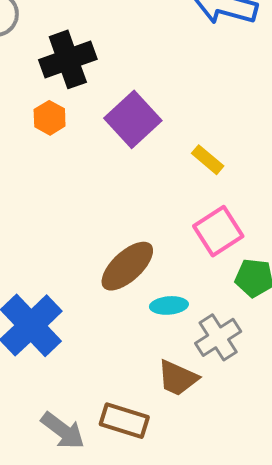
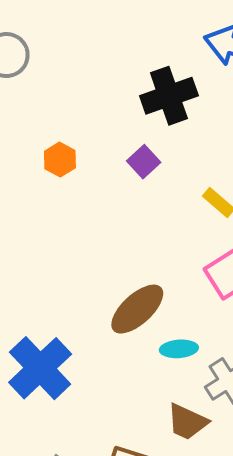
black cross: (68, 59) -> (169, 96), moved
purple square: (133, 119) -> (144, 162), size x0.6

